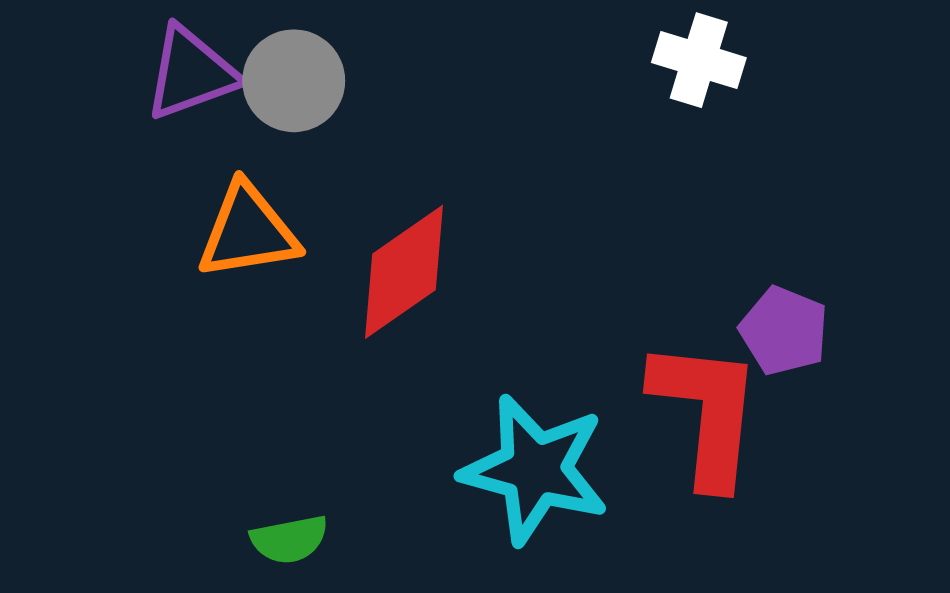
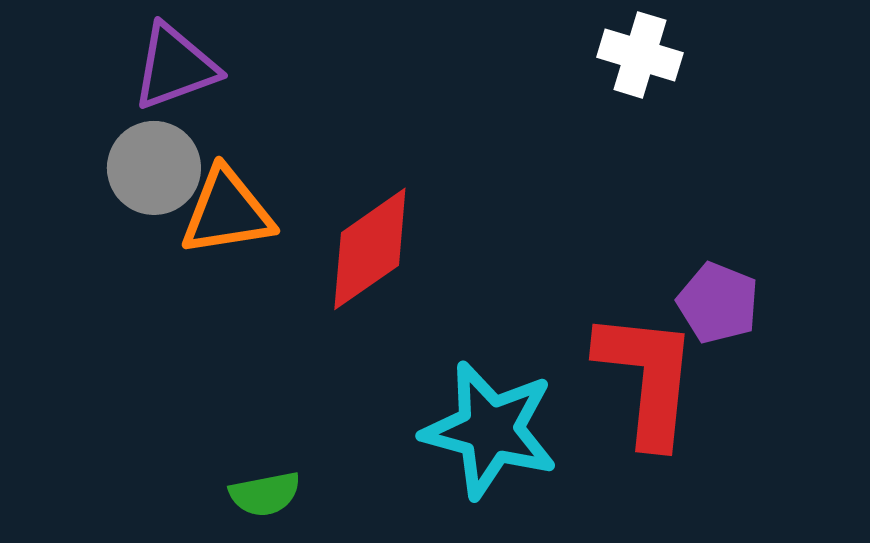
gray circle: (294, 81) -> (154, 168), moved

